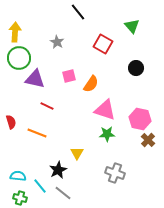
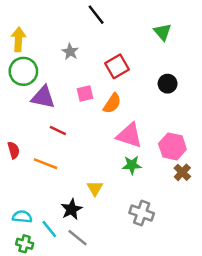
red square: (103, 44) -> (117, 66), moved, turned 30

